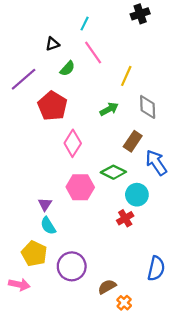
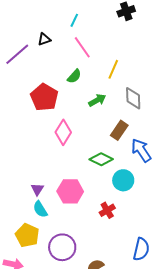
green semicircle: (67, 68) -> (74, 76), moved
purple line: (24, 79) -> (17, 54), moved
pink hexagon: (80, 187) -> (70, 191), moved
red cross: (125, 218) -> (107, 210), moved

